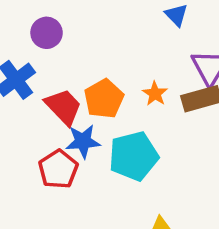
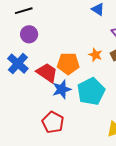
orange pentagon: (104, 99) -> (68, 64), turned -30
red pentagon: (58, 169) -> (53, 122), moved

